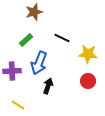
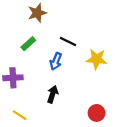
blue arrow: (39, 63) -> (56, 61), moved, size x0.7
red circle: (88, 81) -> (97, 113), moved

